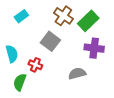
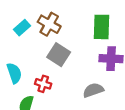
brown cross: (63, 16) -> (49, 24), moved
green rectangle: (88, 21) -> (102, 27), turned -40

